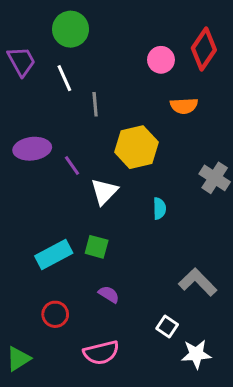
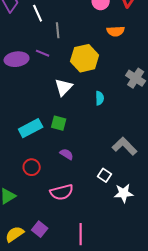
purple line: (72, 166) -> (43, 53), moved, turned -32

